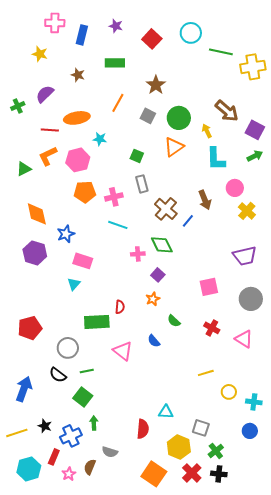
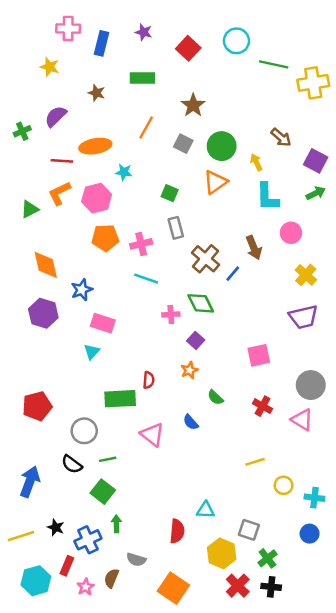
brown arrow: (227, 111) -> (281, 137), size x0.7
yellow cross: (247, 211) -> (306, 275), moved
gray circle: (251, 299) -> (311, 385), moved
orange square: (154, 474) -> (173, 588), moved

